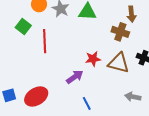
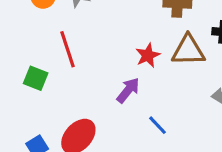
green square: (23, 27) -> (36, 78), moved

